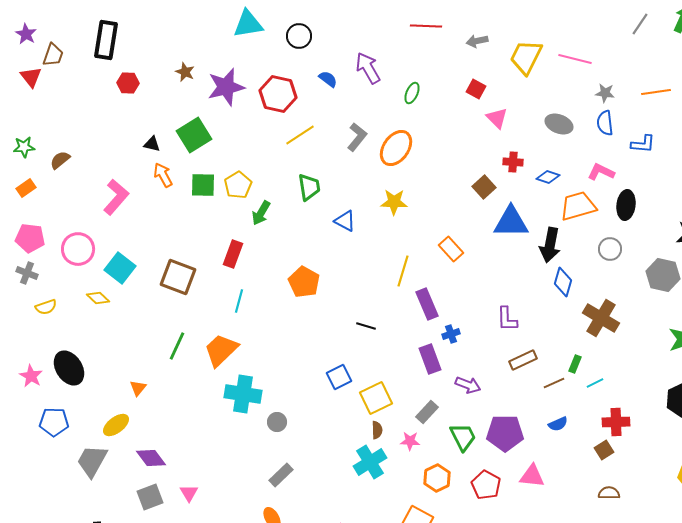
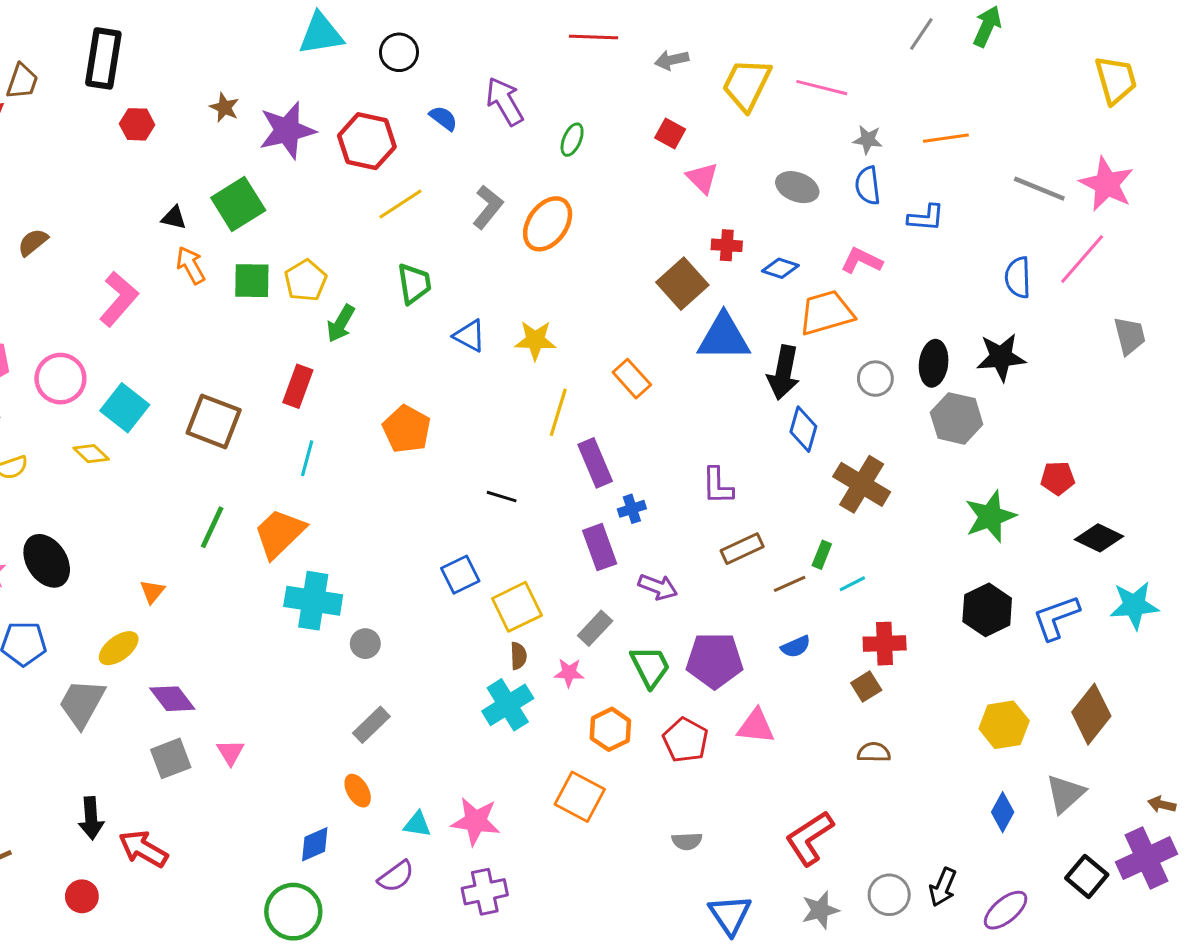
brown square: (484, 187) -> (682, 284), size x1.4
yellow star: (394, 202) -> (535, 340), moved
black ellipse: (626, 205) -> (934, 363), moved

